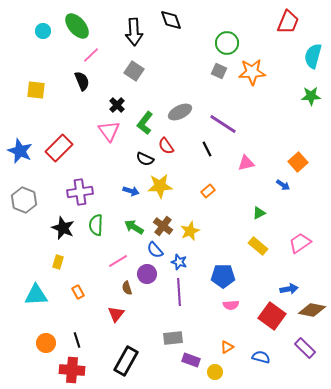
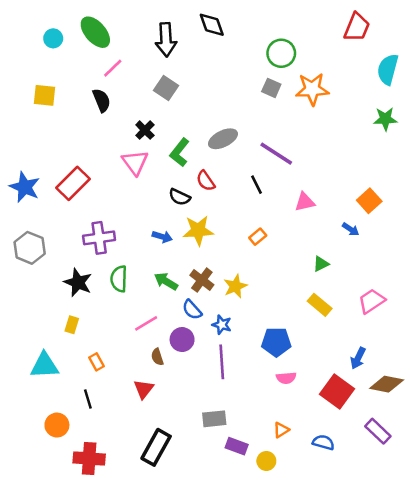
yellow square: (36, 90) -> (45, 95), moved
blue arrow: (289, 289) -> (358, 358), turned 126
black line: (77, 340) -> (88, 399), moved

